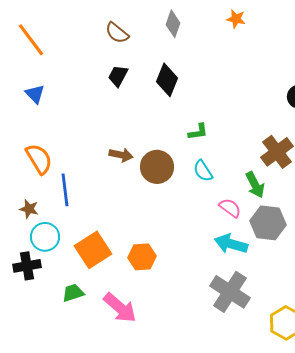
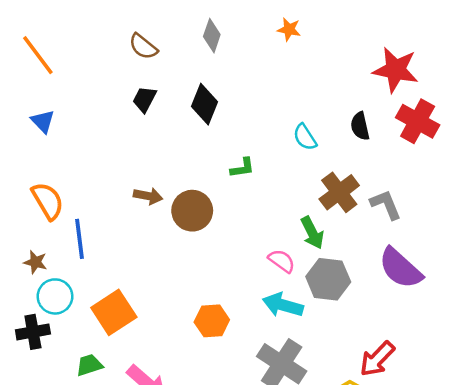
cyan semicircle: (203, 171) -> (305, 137), moved
orange hexagon: (142, 257) -> (212, 321), moved

